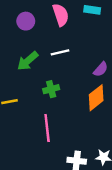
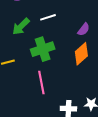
green cross: (51, 89) -> (43, 49), size x1.6

